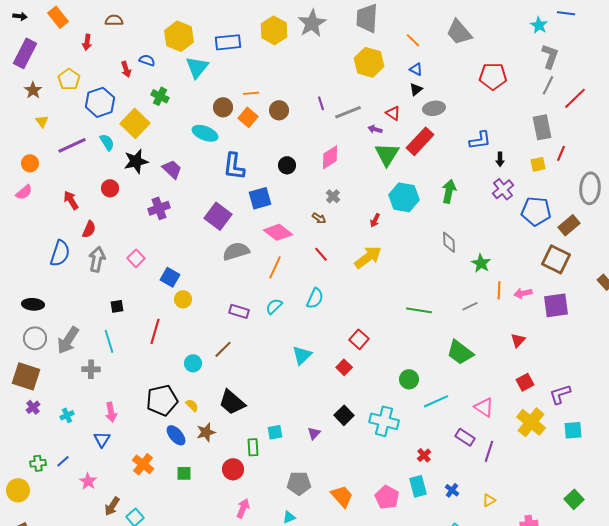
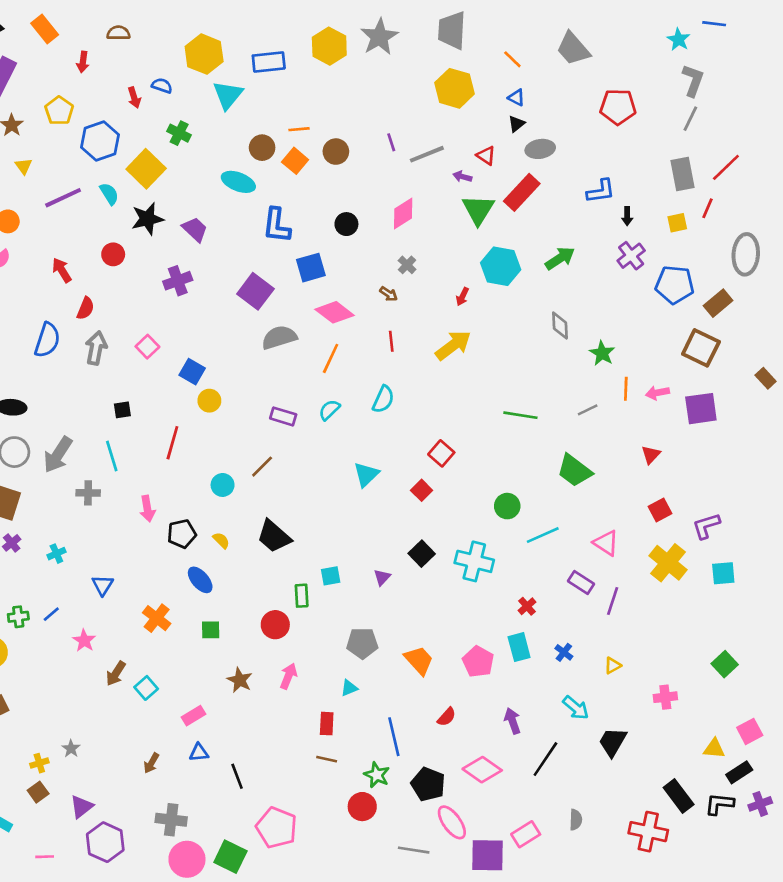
red line: (575, 98) -> (726, 167), moved
green arrow: (449, 191) -> (560, 258), turned 45
red line: (321, 254) -> (391, 341), turned 35
black pentagon: (162, 400) -> (182, 534), size x0.7
pink arrow: (111, 412) -> (147, 509), moved
brown star: (206, 432) -> (240, 680), moved, turned -30

